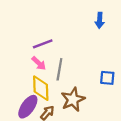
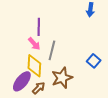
purple line: (43, 44) -> (39, 27), turned -72
blue square: (107, 78) -> (94, 61), turned 32

